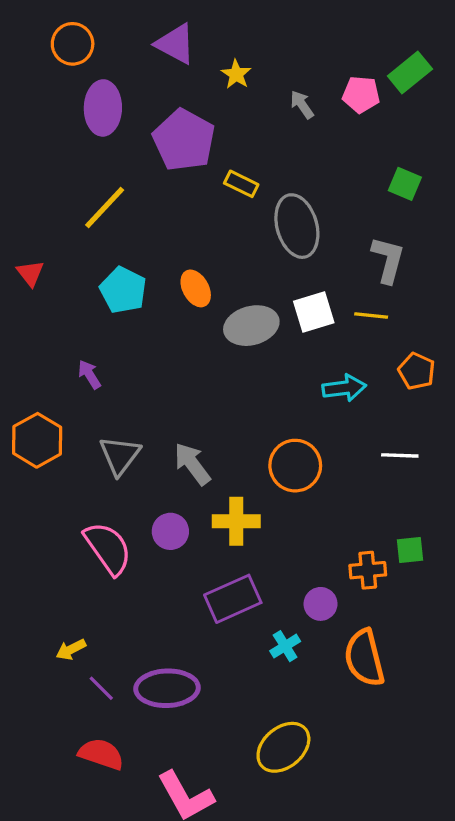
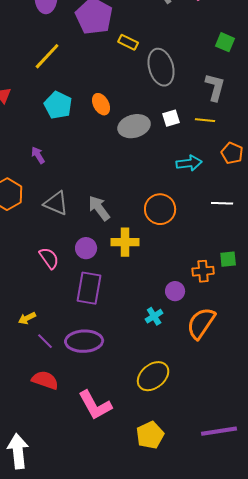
white square: (314, 312) -> (171, 118), size x0.7
gray triangle: (120, 455) -> (56, 203), turned -44
pink semicircle: (108, 548) -> (49, 258), size x0.7
purple rectangle: (233, 599) -> (89, 288), moved, turned -56
orange semicircle: (364, 658) -> (201, 323), turned 48

